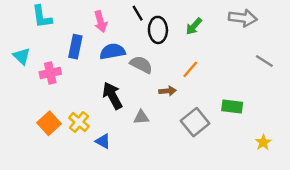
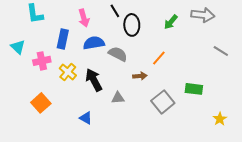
green arrow: (194, 26) -> (171, 22), moved
yellow cross: (79, 122) -> (68, 72), moved

